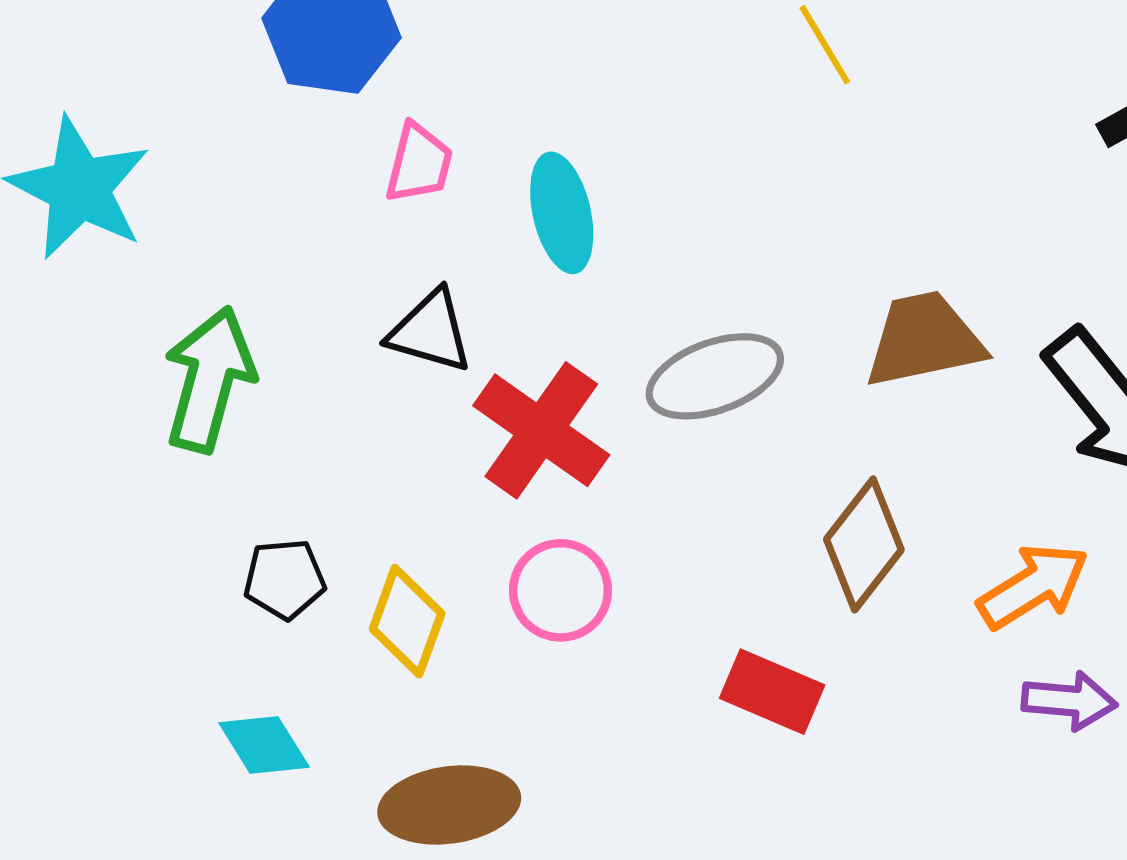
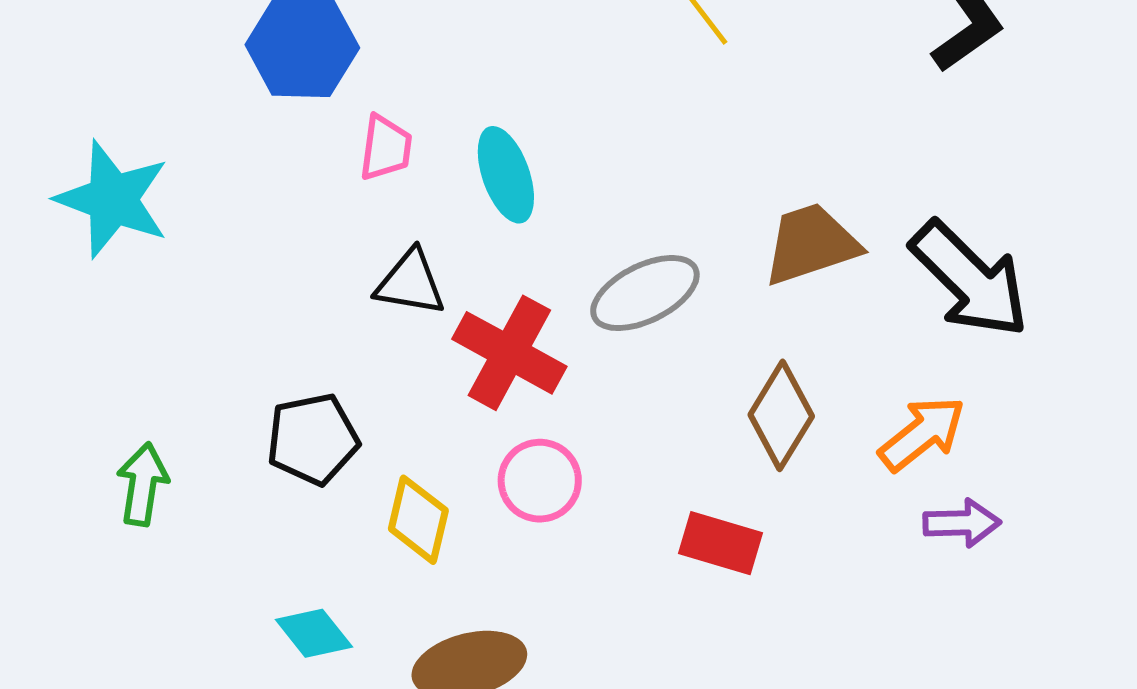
green arrow: (209, 379) -> (143, 484), moved, size x0.7
black pentagon: (285, 579) -> (313, 439), moved, size x1.4

